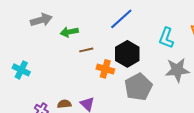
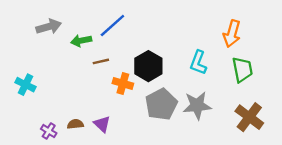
blue line: (121, 19) -> (112, 26), moved
cyan L-shape: (166, 38) -> (198, 63), moved
gray star: (177, 70) -> (197, 106), moved

